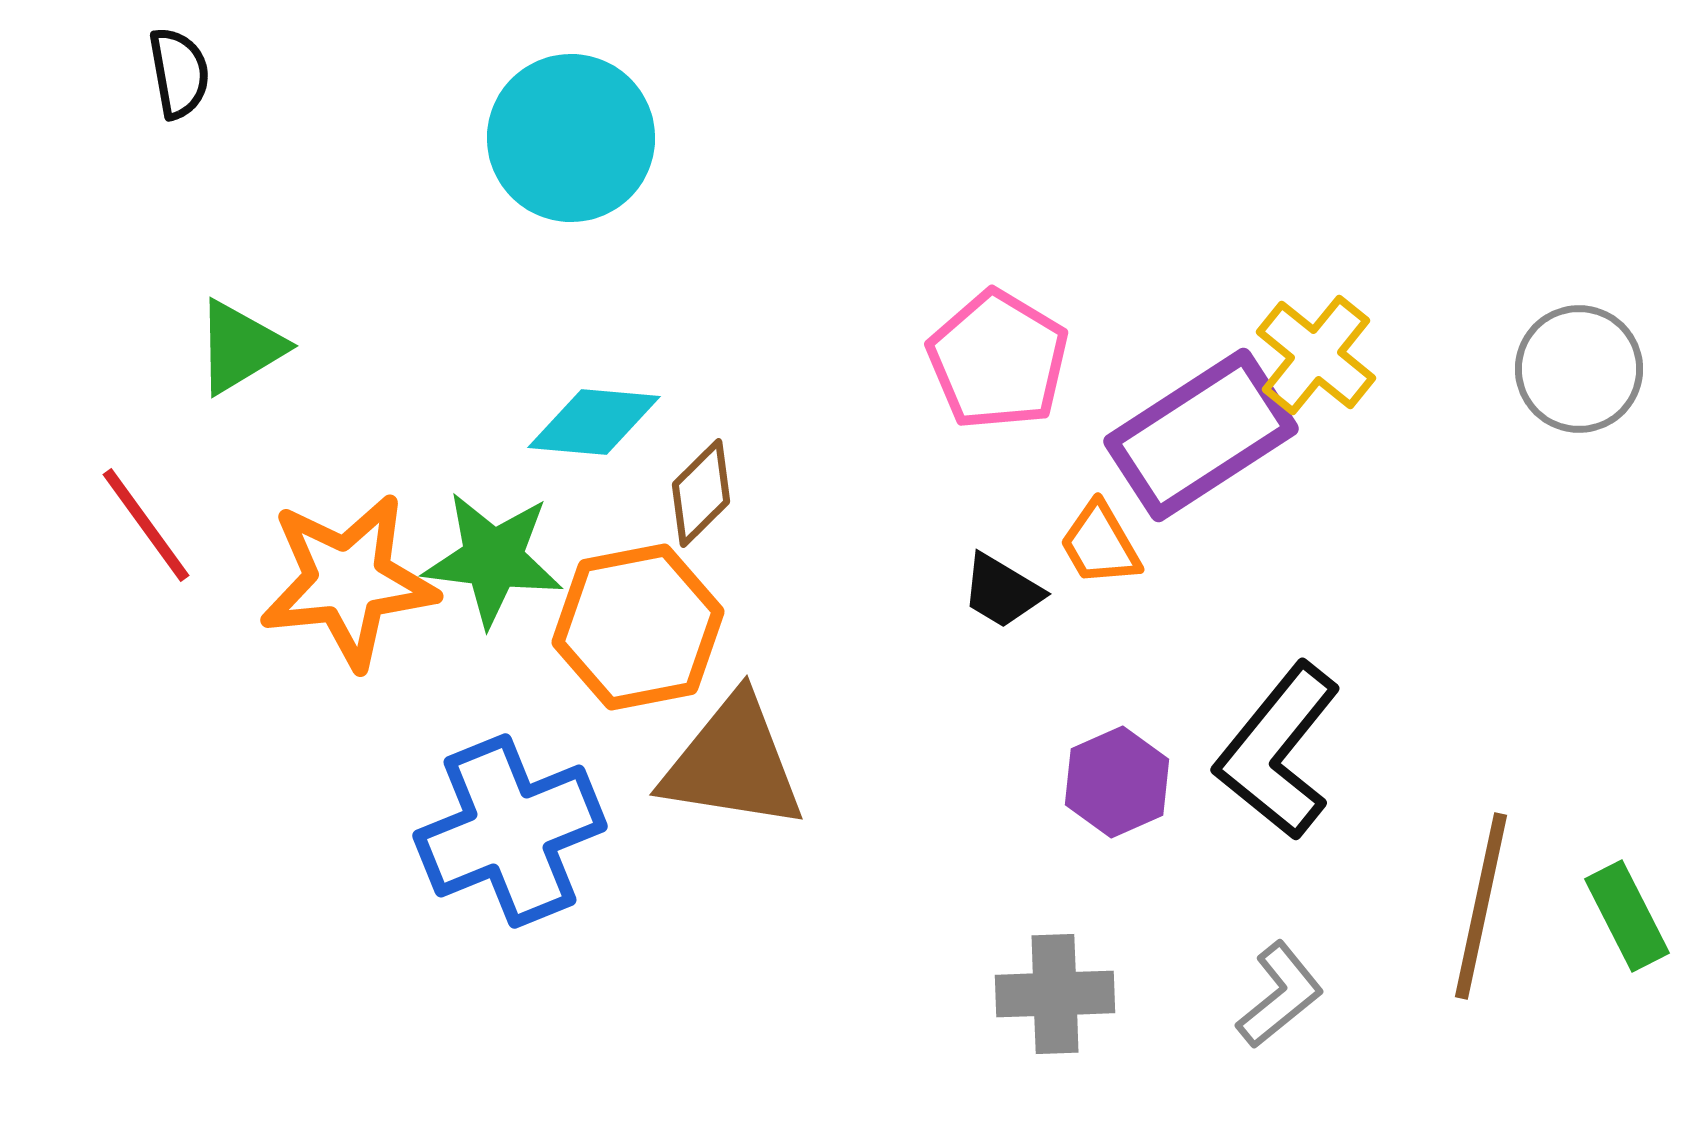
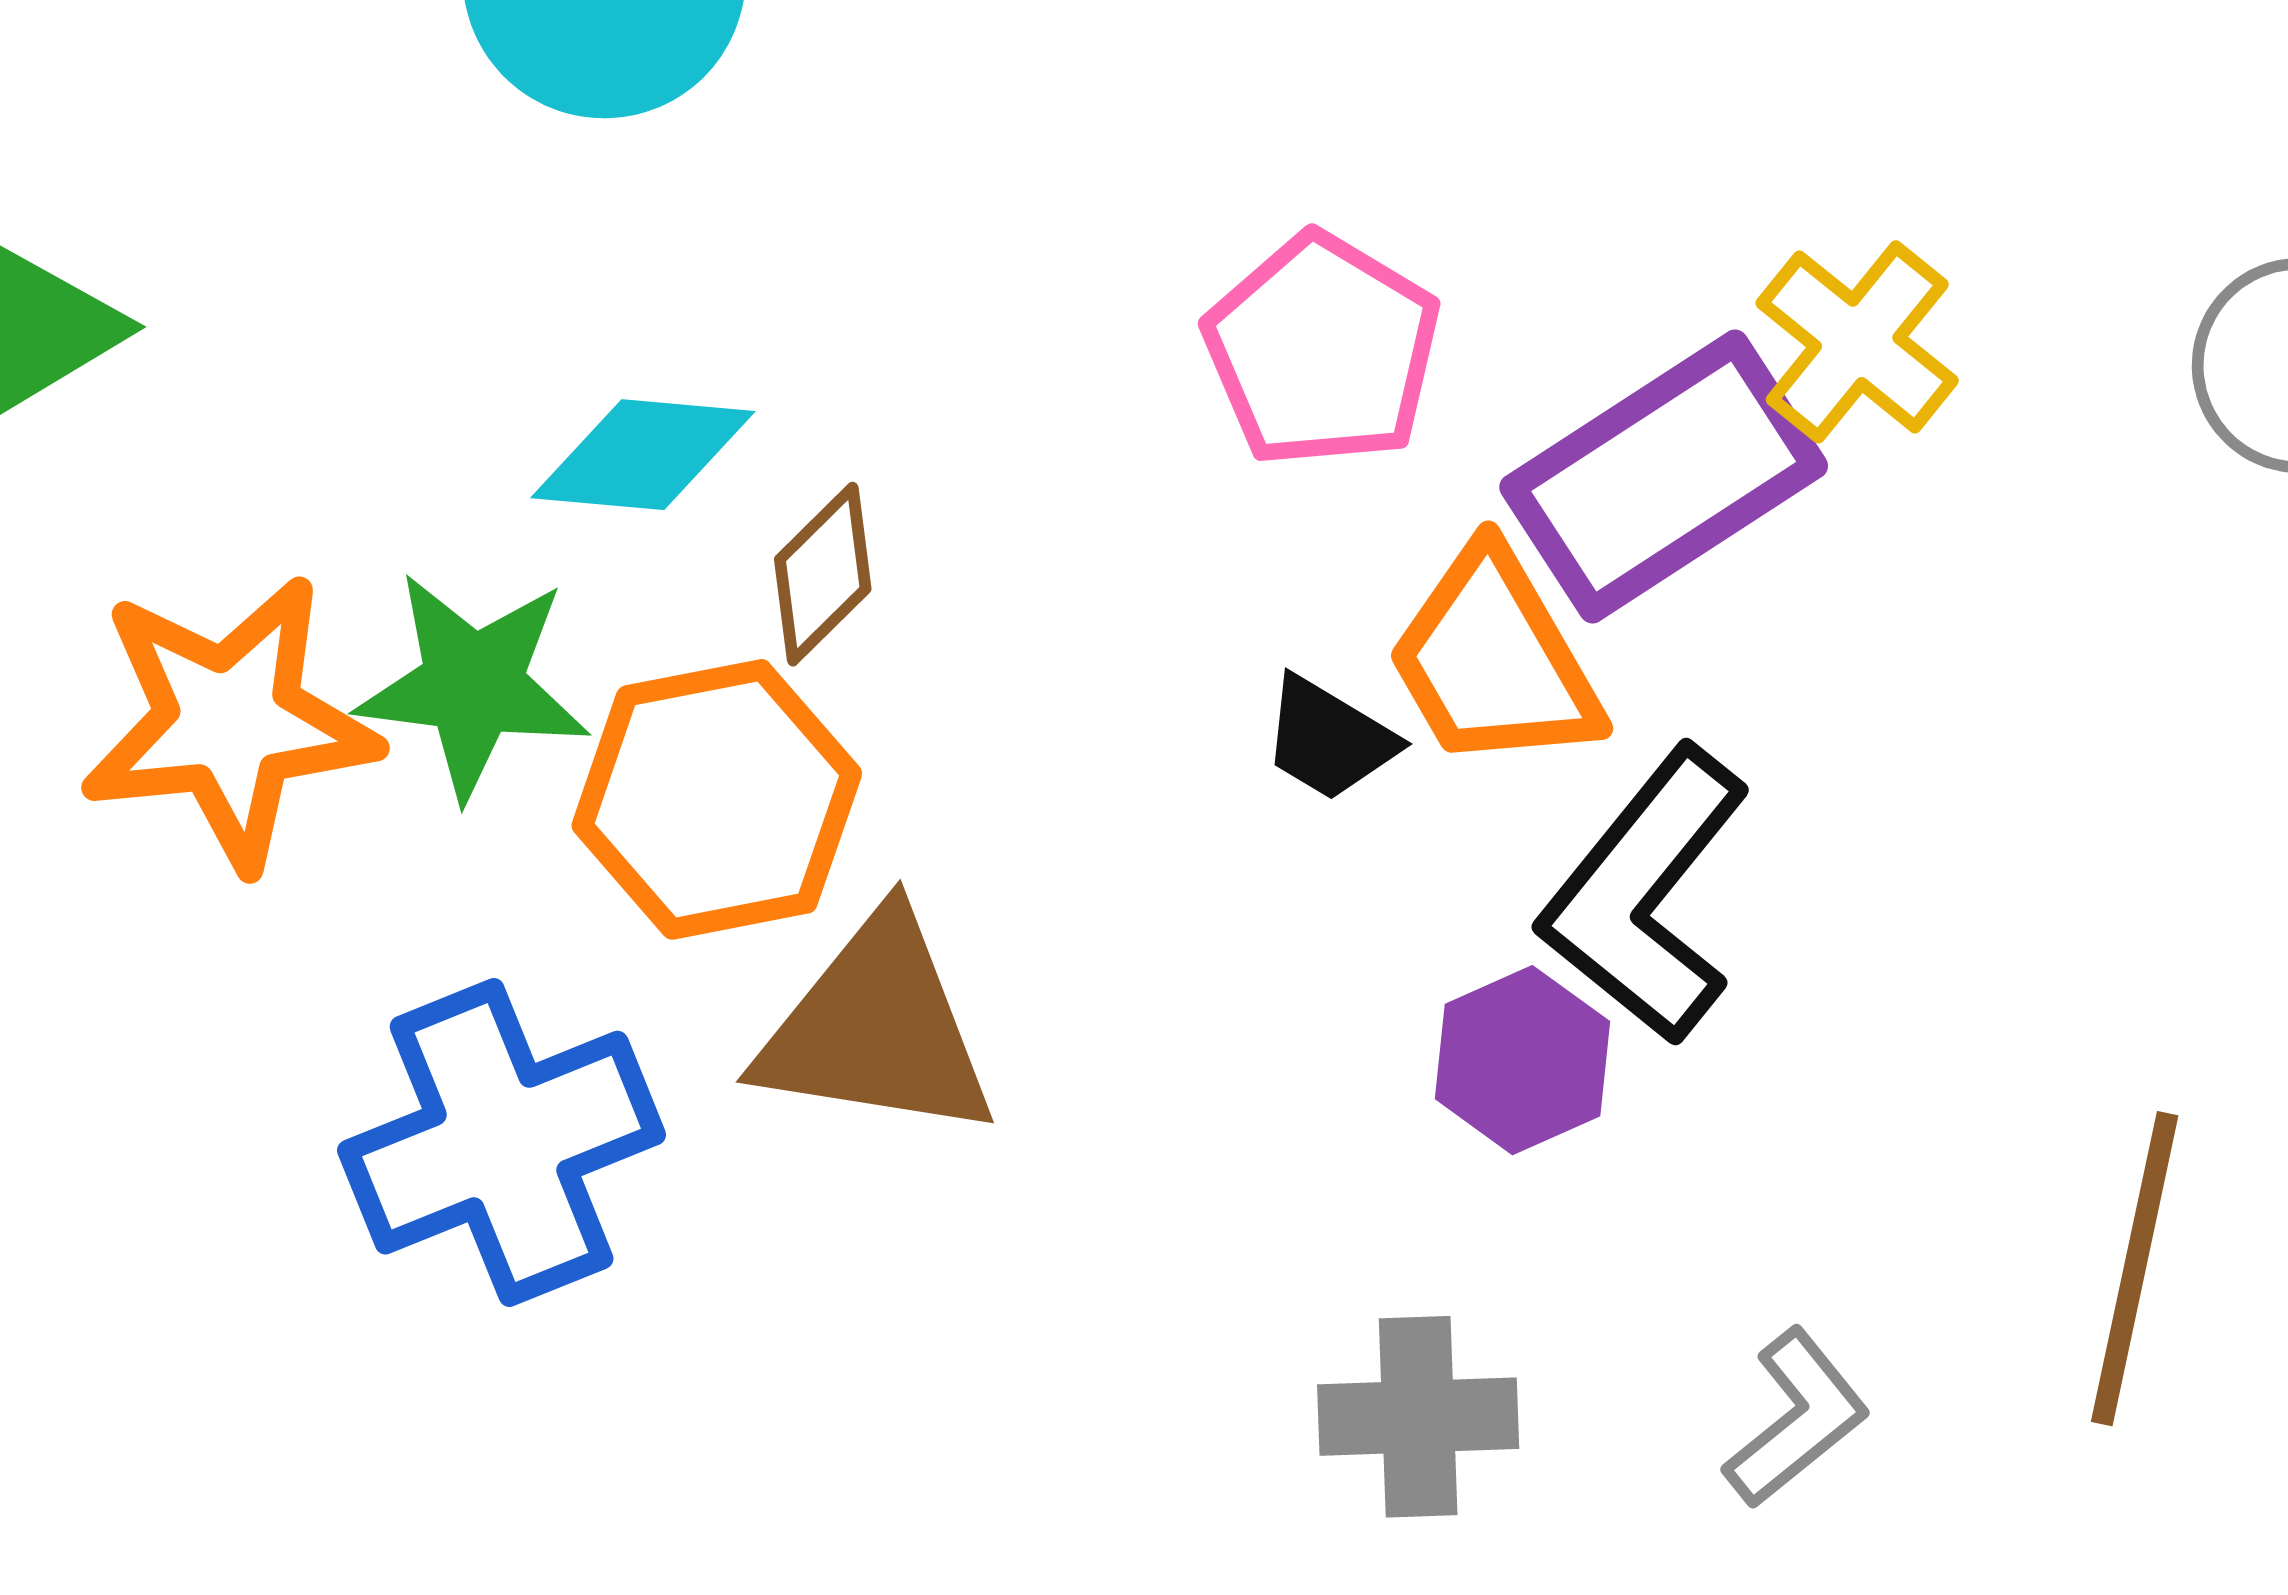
orange trapezoid: (1100, 544) -> (1494, 660), size x1.6
black L-shape: (1278, 751) -> (1645, 895), moved

